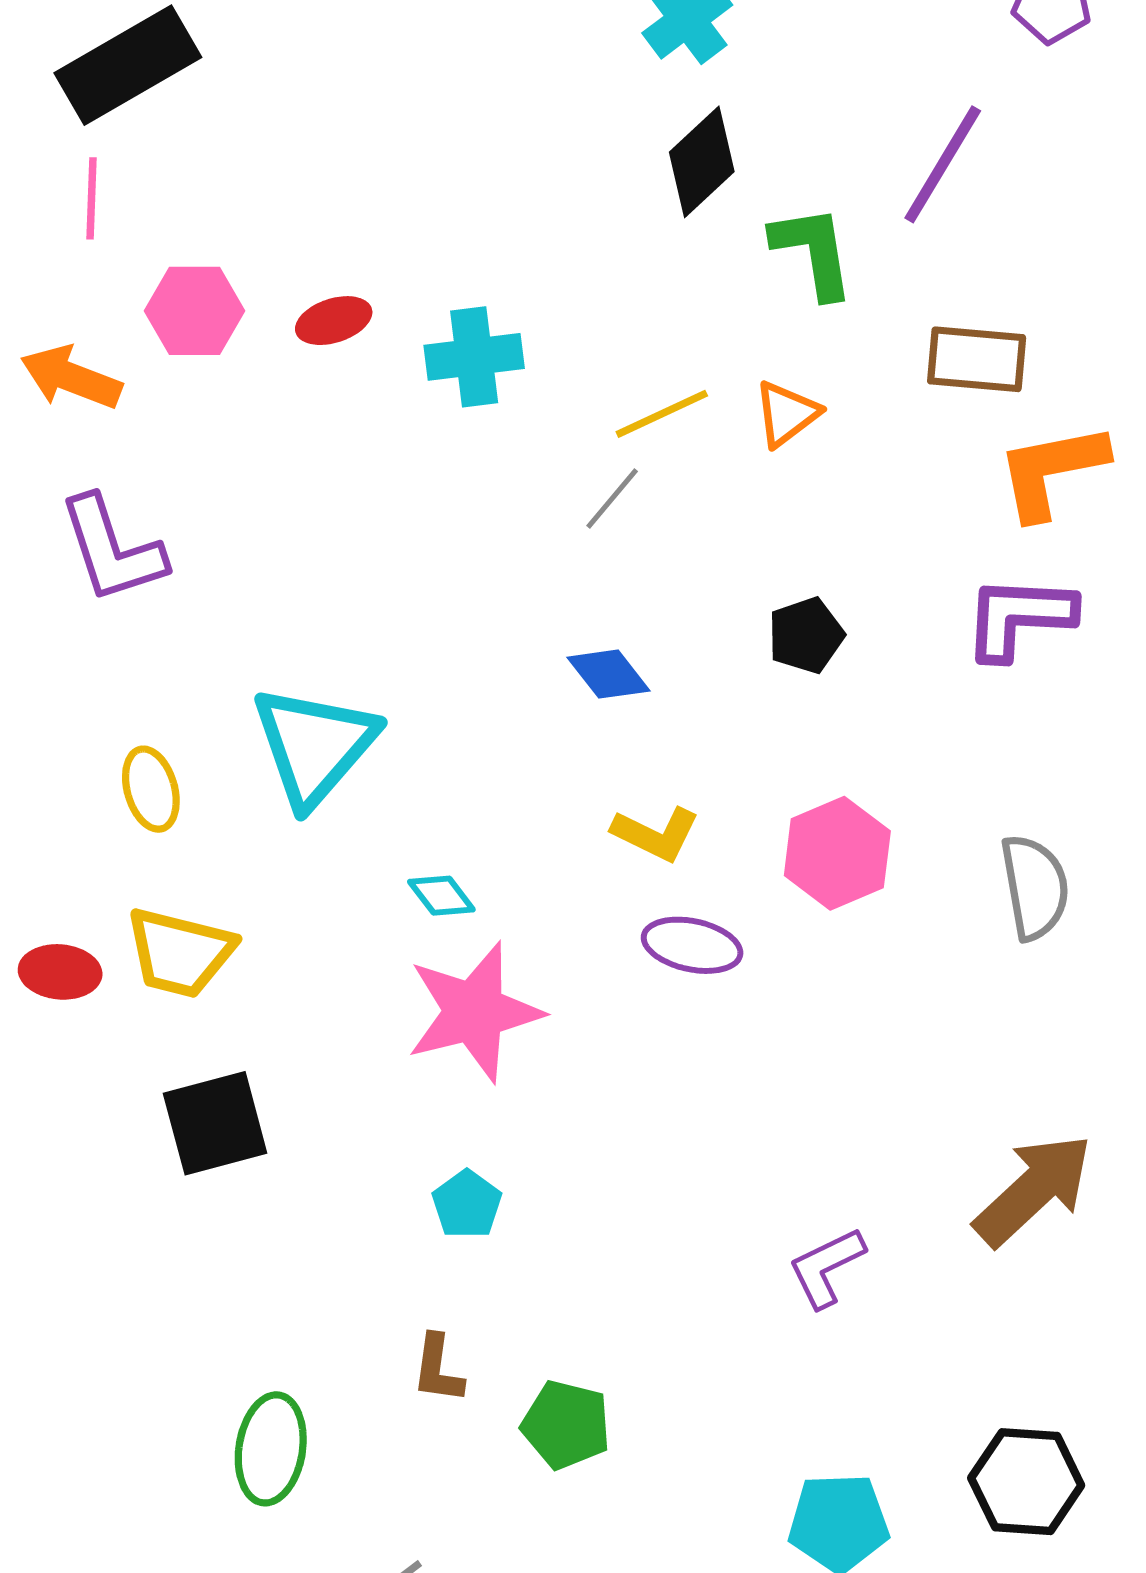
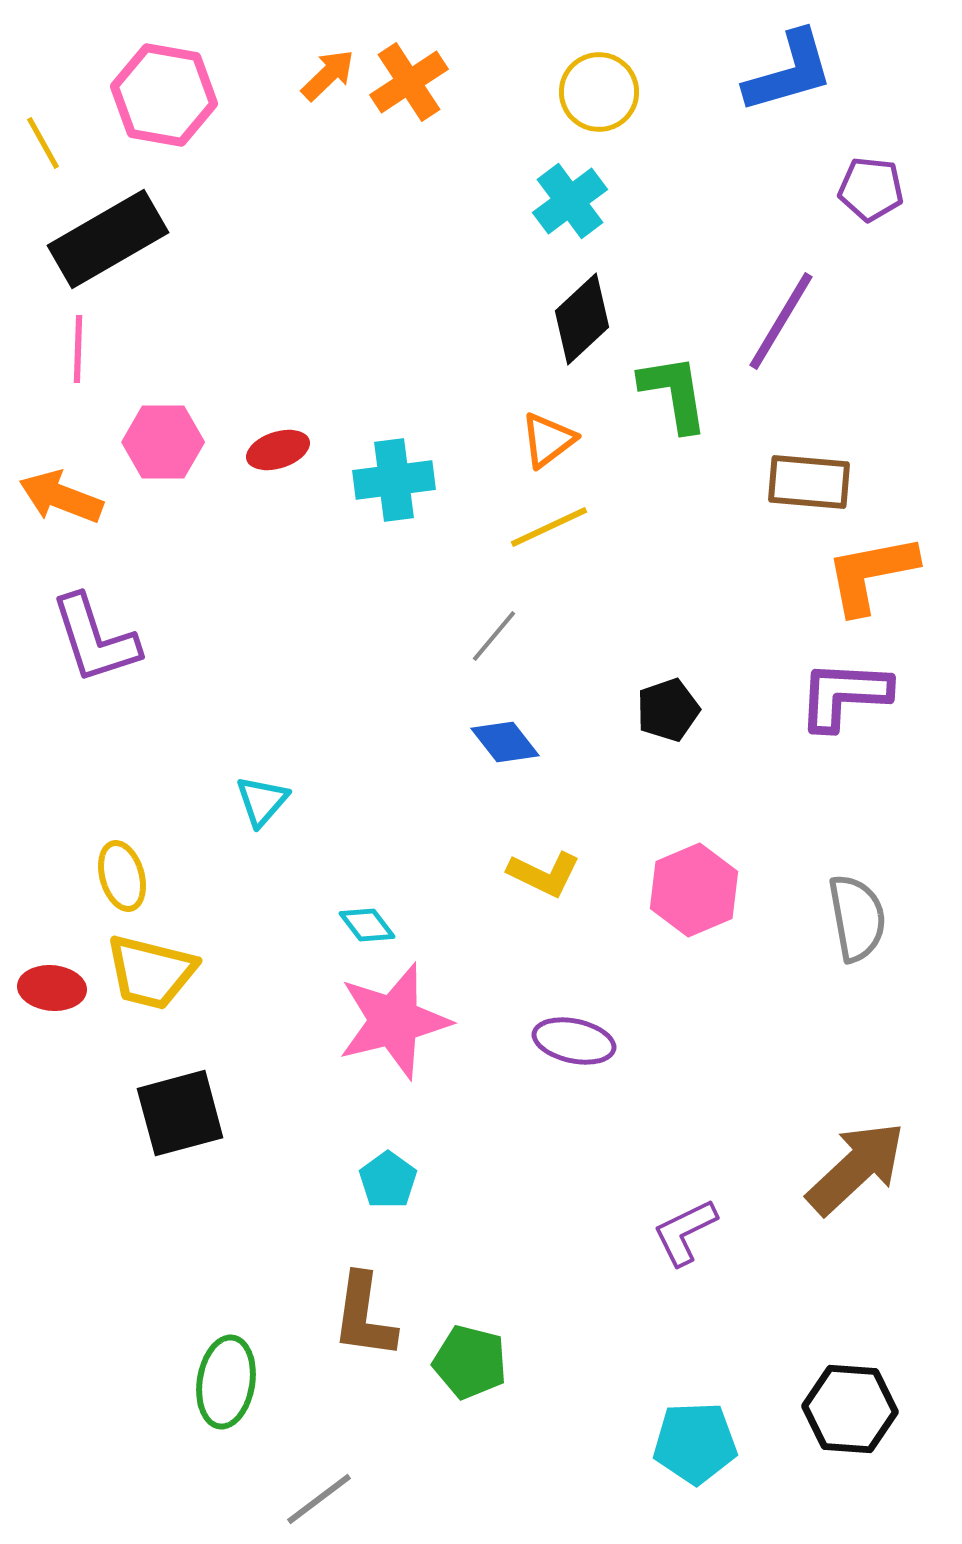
orange triangle: (786, 414) -> (548, 440), moved
gray line: (612, 499) -> (494, 636), moved
cyan triangle: (314, 746) -> (262, 801), size x0.5
yellow ellipse: (151, 789) -> (122, 876), moved
purple ellipse: (692, 945) -> (574, 1041), moved
brown L-shape: (438, 1369) -> (364, 1316), size x1.5

